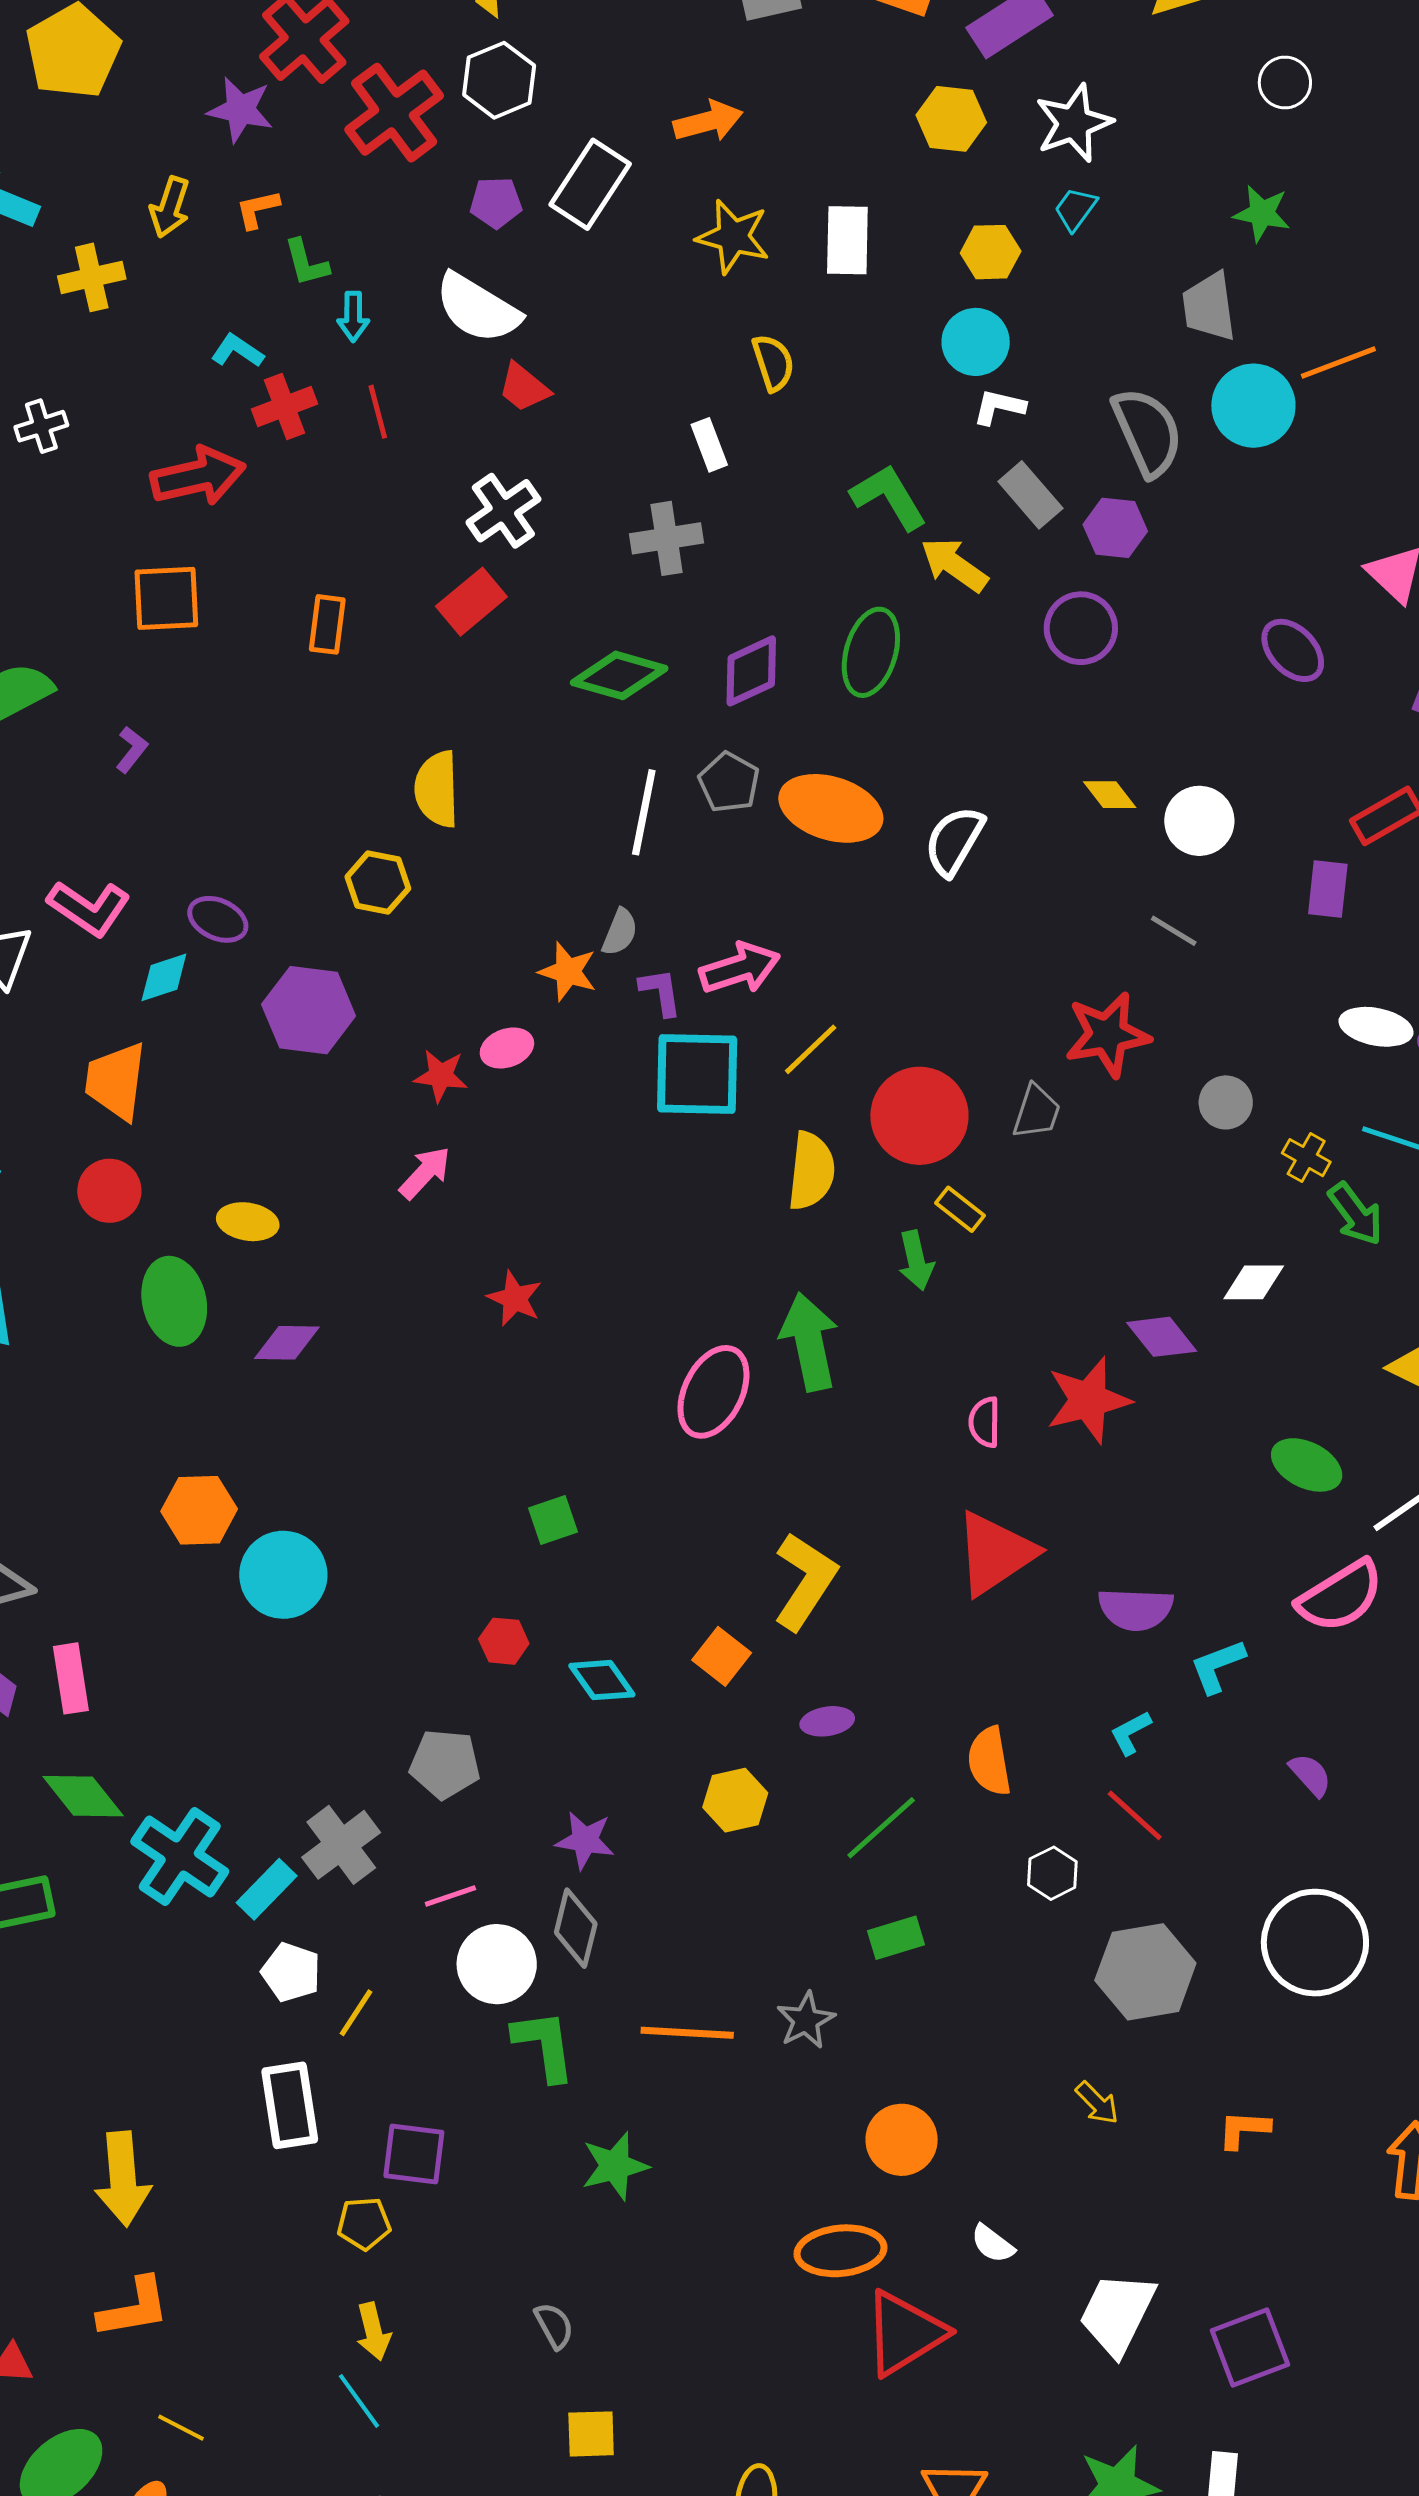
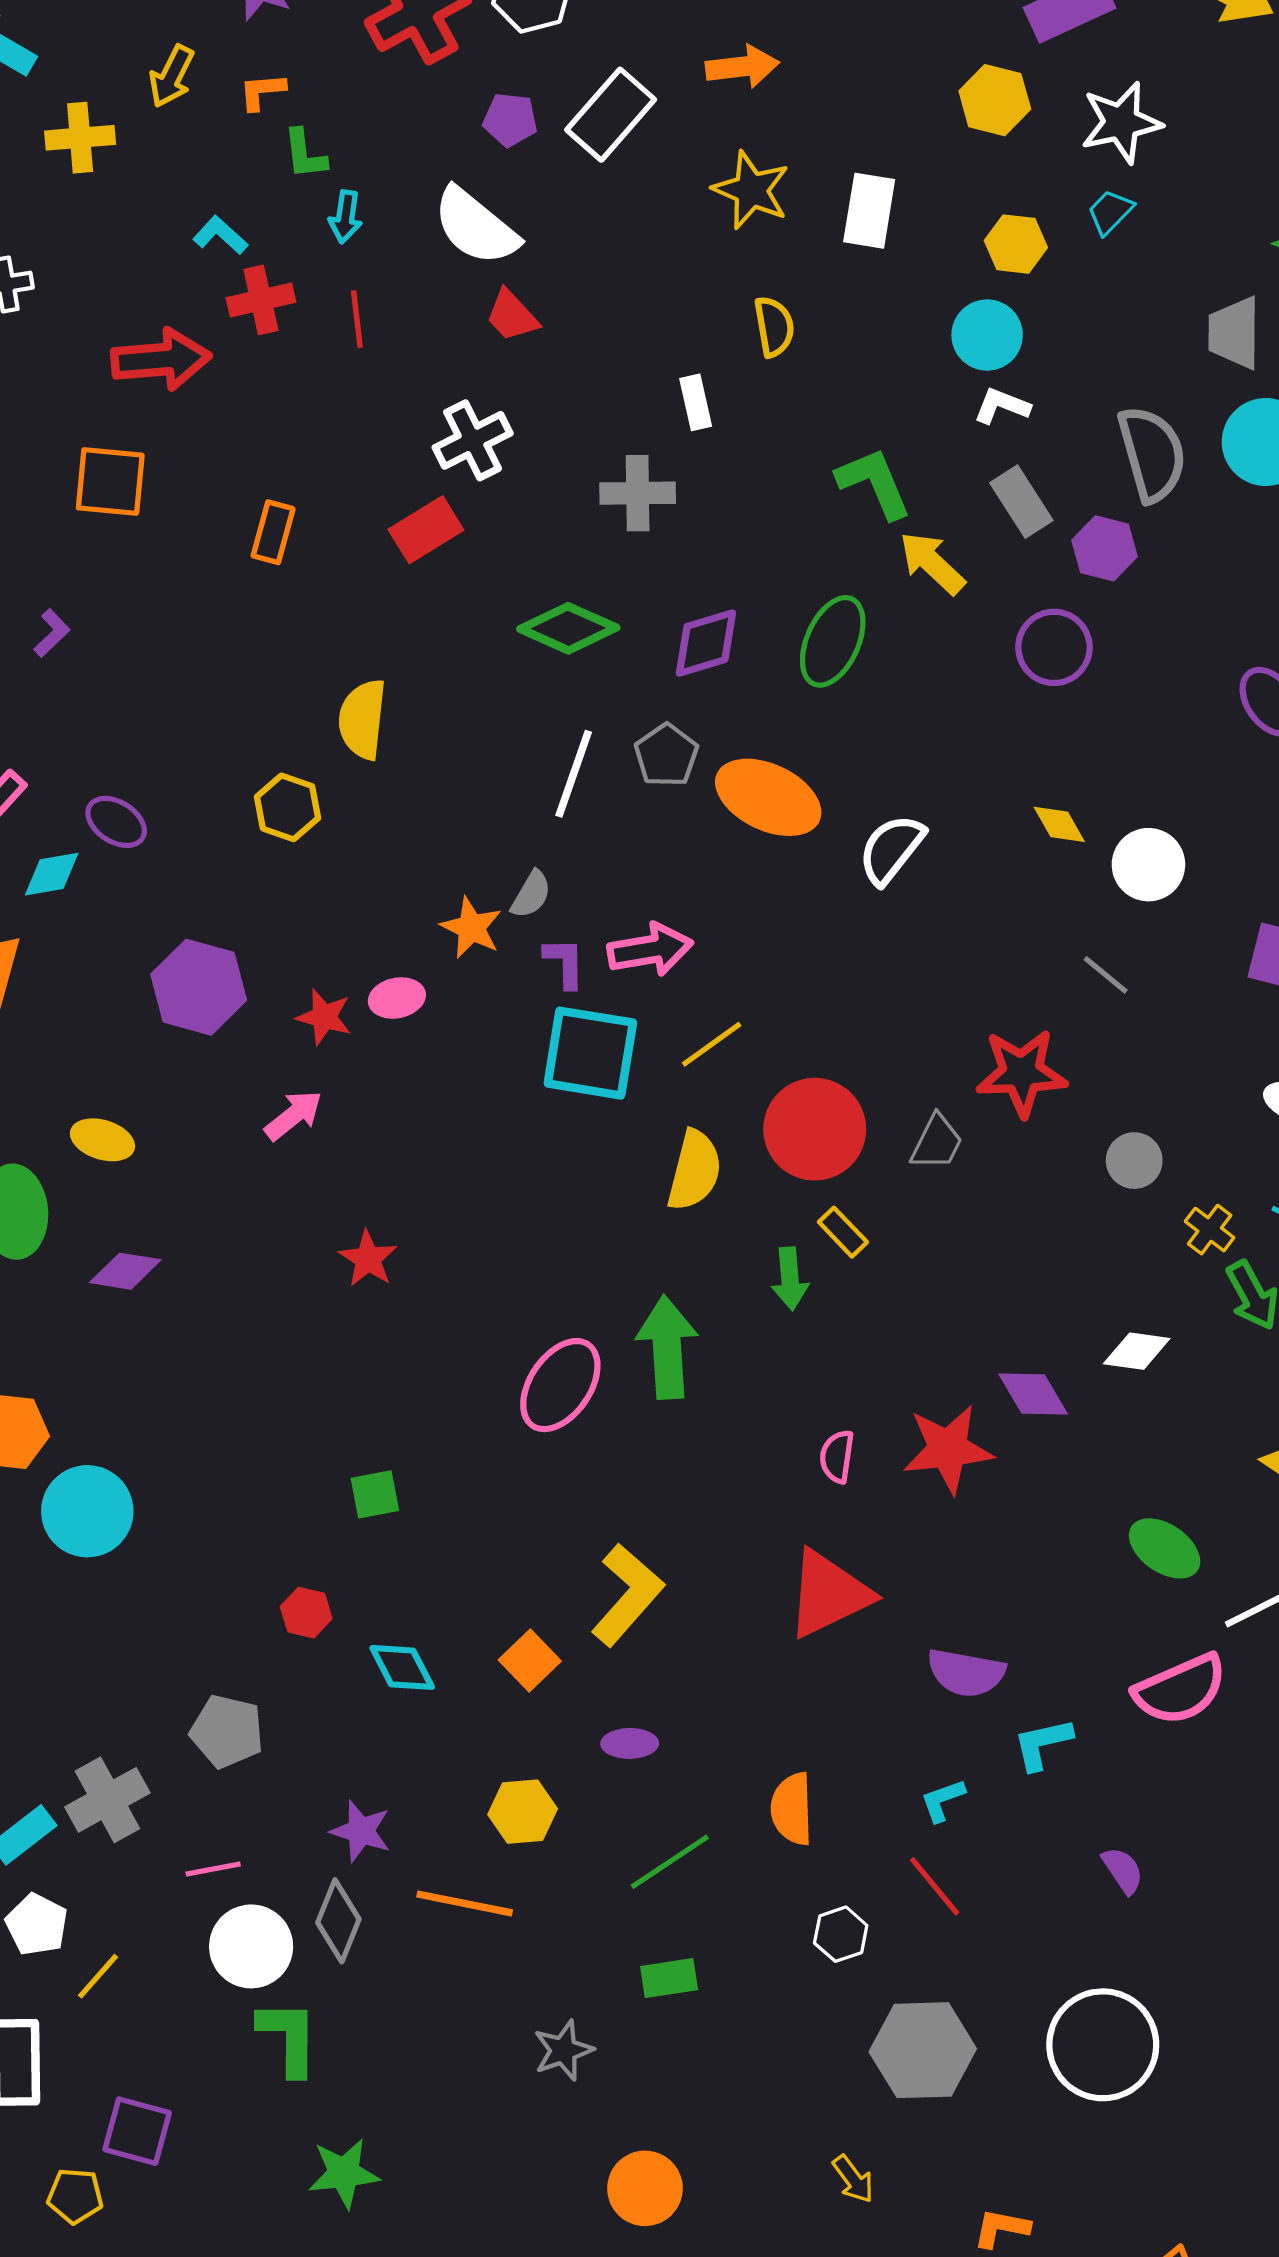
purple hexagon: (309, 1010) -> (199, 987), moved
orange line: (687, 2033) -> (465, 1903), moved

